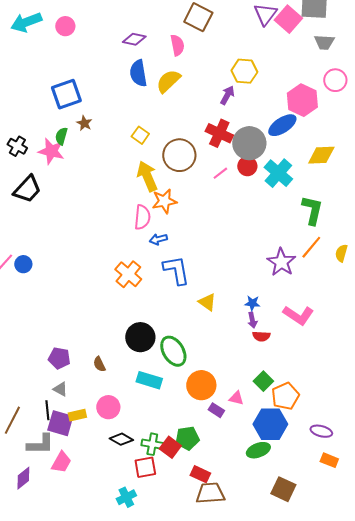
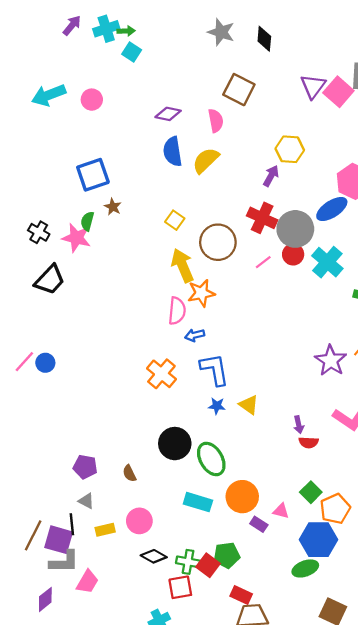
blue star: (252, 303) -> (217, 406), moved
cyan rectangle: (149, 380) -> (198, 502), moved
purple square: (60, 423) -> (59, 540), moved

